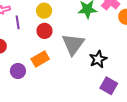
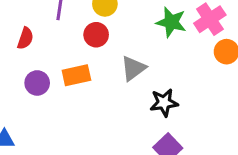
gray triangle: (73, 44) -> (133, 68), size x0.7

